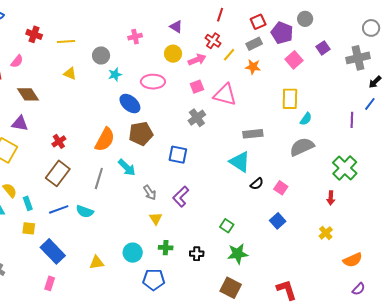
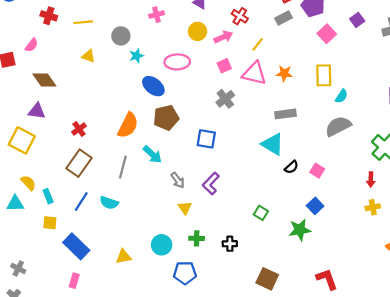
yellow line: (229, 55) -> (258, 44), moved
orange star: (253, 67) -> (284, 73), moved
blue line: (59, 209) -> (81, 201), turned -36
yellow cross: (326, 233) -> (373, 207), moved, turned 32
green star: (238, 254) -> (300, 230), moved

